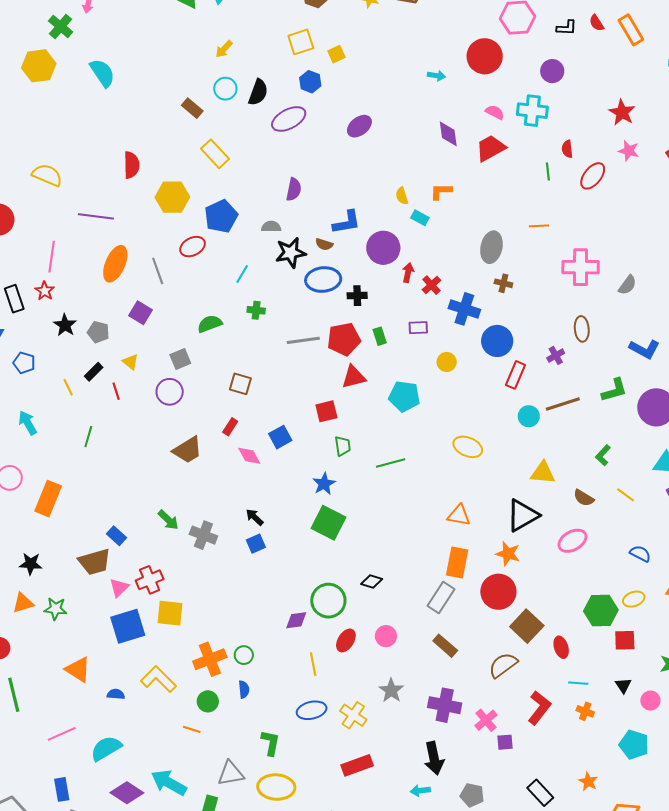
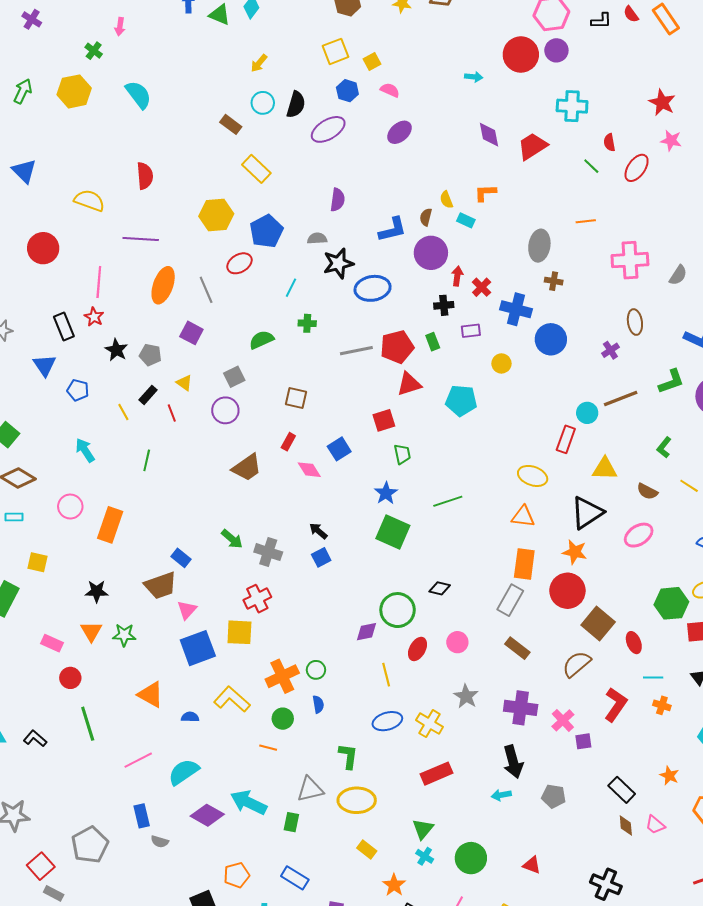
green cross: (61, 26) -> (94, 51), size x0.7
purple circle: (552, 71) -> (556, 50), moved
pink semicircle: (495, 112) -> (390, 90), moved
red semicircle: (132, 165) -> (145, 176), moved
green line: (548, 171) -> (591, 166), turned -36
brown semicircle: (324, 244) -> (426, 217), moved, turned 90
black cross: (357, 296) -> (444, 305), moved
red rectangle: (516, 375) -> (566, 439), moved
yellow ellipse: (468, 447) -> (533, 476), moved
green line: (391, 463) -> (448, 501), moved
red cross: (150, 580) -> (257, 599), moved
orange triangle: (23, 603) -> (91, 631), turned -40

